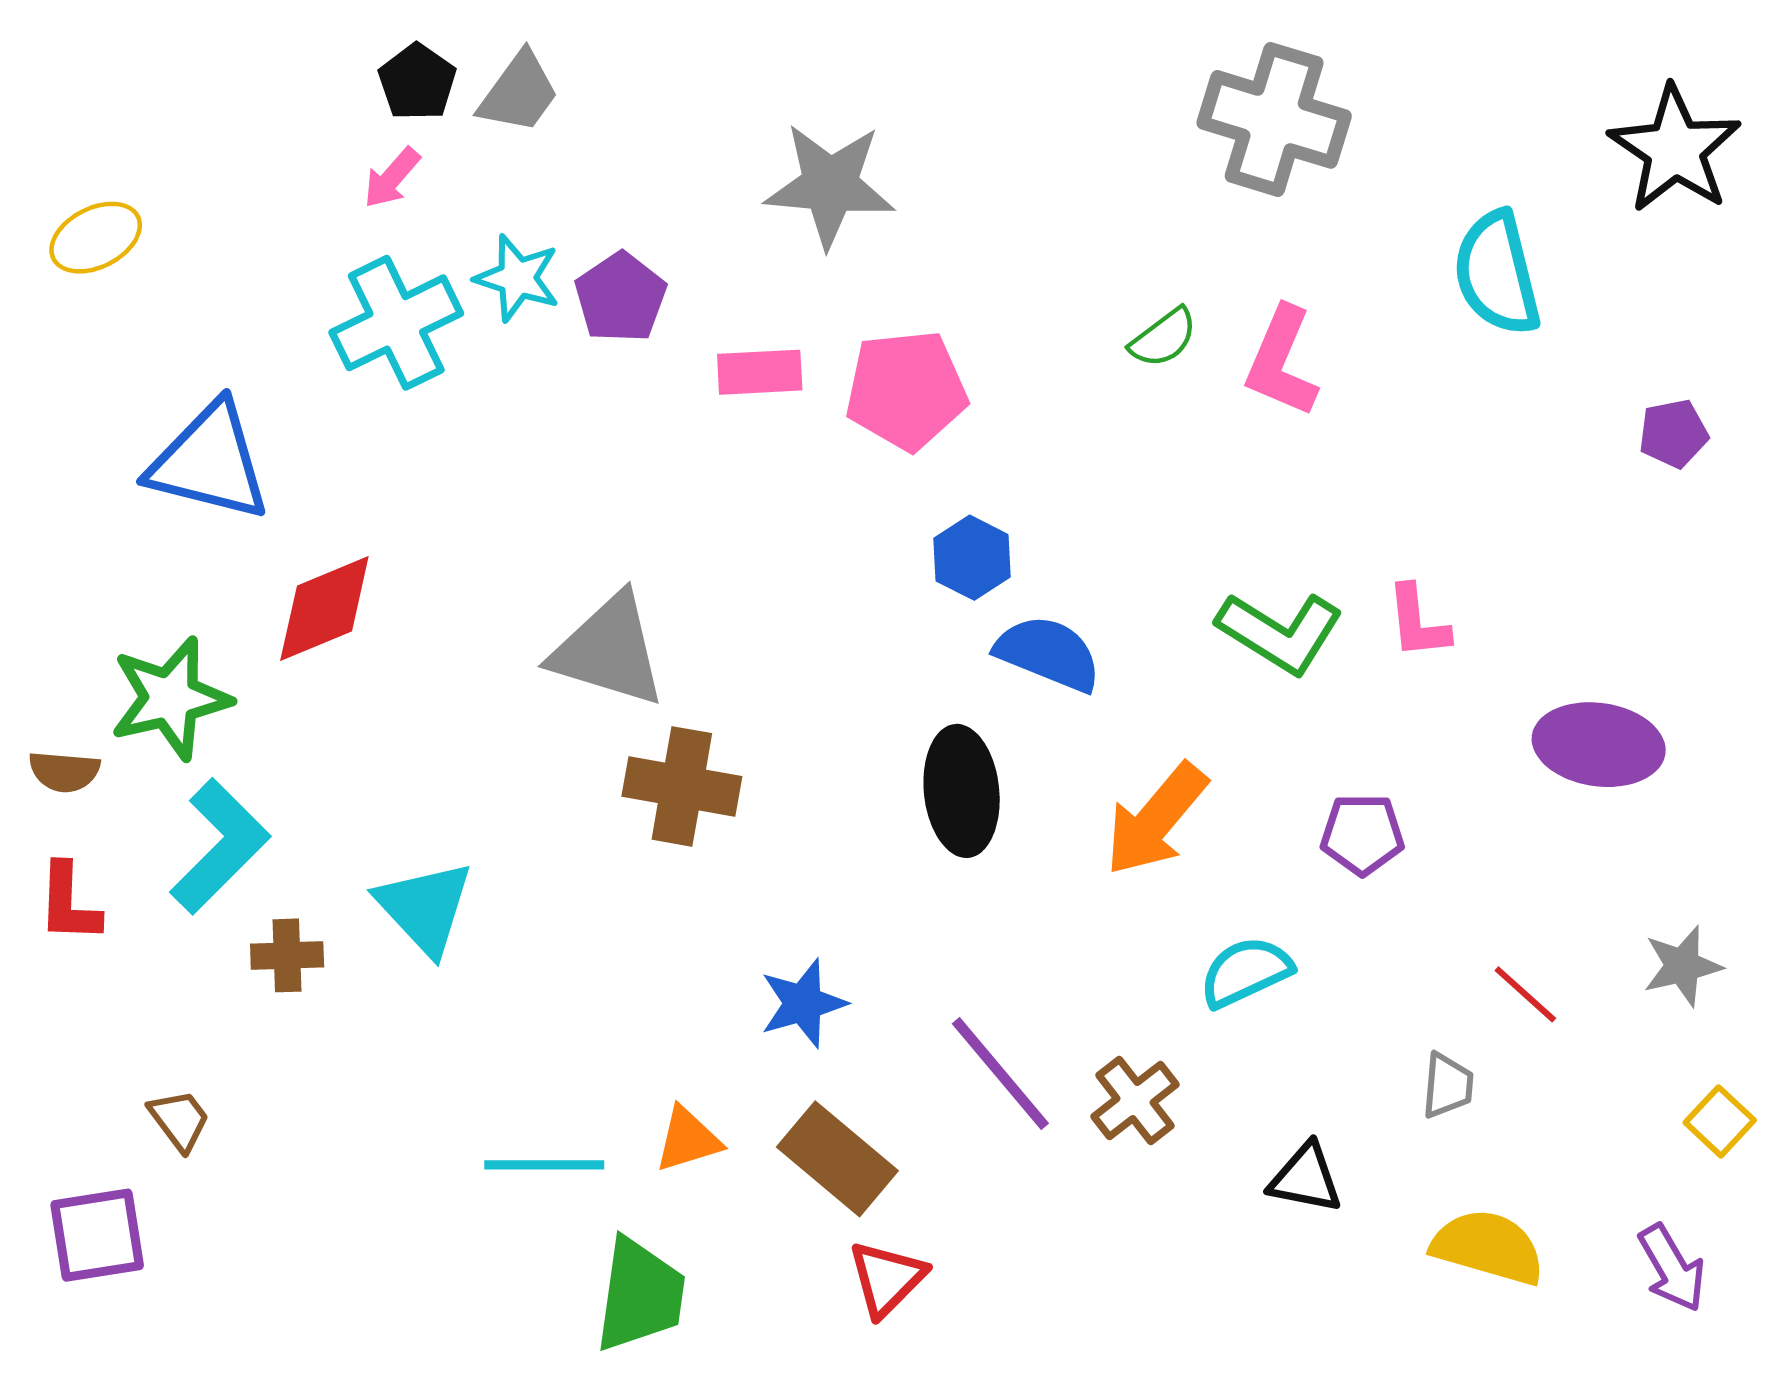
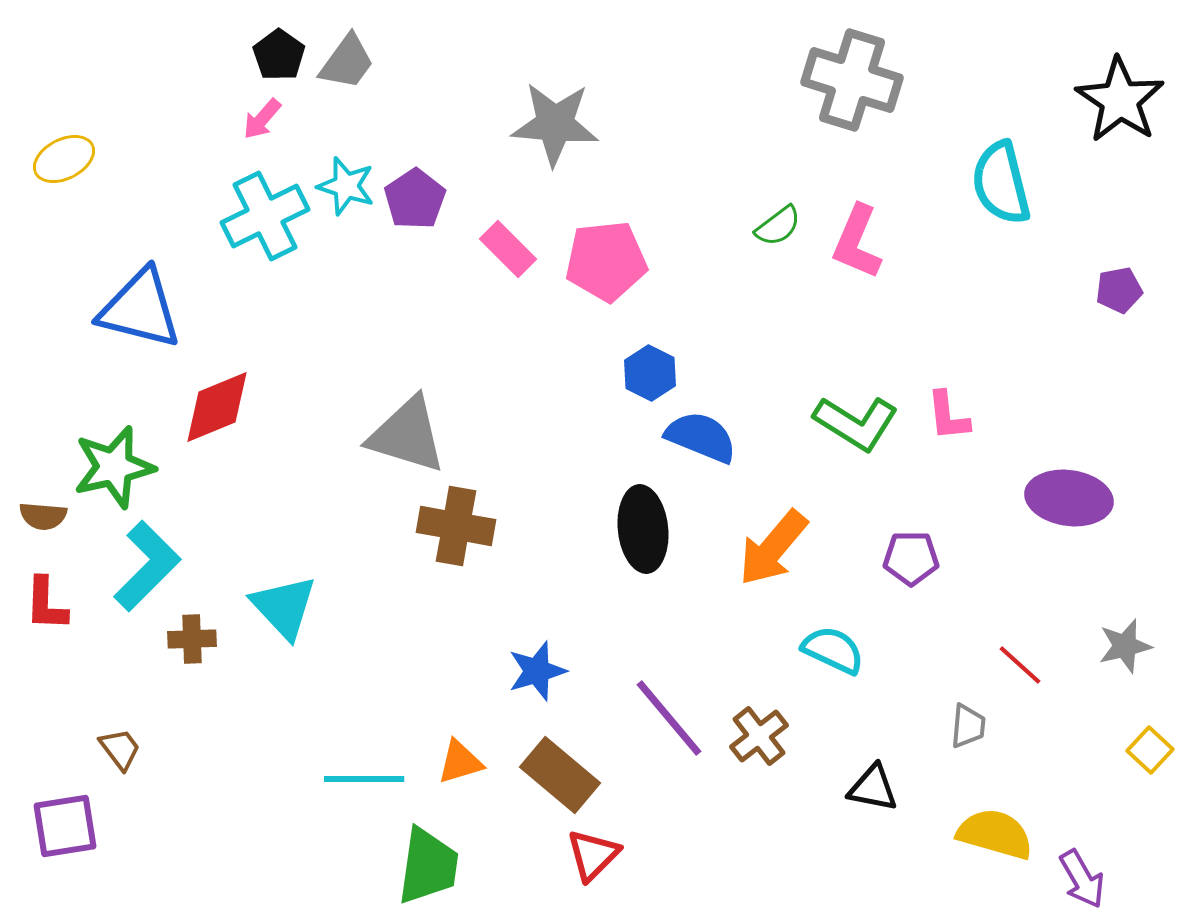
pink rectangle: (760, 372) -> (508, 249), turned 48
cyan semicircle: (1246, 972) -> (833, 650), turned 50
purple arrow: (1672, 1268) -> (1082, 879), moved

